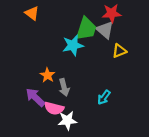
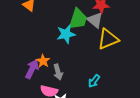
yellow triangle: (119, 51) -> (108, 39), size x1.6
purple arrow: (35, 97) -> (32, 69), moved, turned 72

